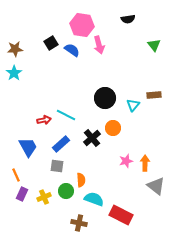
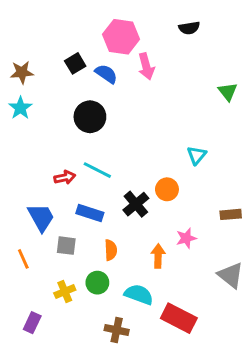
green triangle: (154, 45) -> (228, 92), moved
brown rectangle: (154, 95) -> (231, 214), moved
black circle: (105, 98) -> (90, 117), moved
blue rectangle: (61, 144) -> (90, 213), turned 60
orange arrow: (145, 163) -> (158, 256), moved
gray square: (57, 166) -> (66, 246), moved
orange semicircle: (81, 180) -> (111, 250), moved
purple rectangle: (22, 194) -> (32, 323), moved

